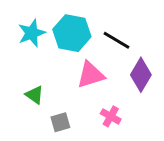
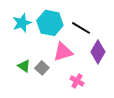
gray square: (60, 122) -> (42, 68), moved, turned -32

